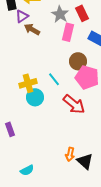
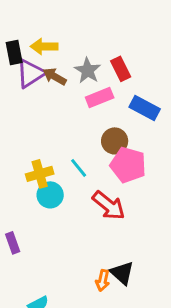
purple triangle: (22, 16) -> (31, 73), size x1.5
brown arrow: (32, 29) -> (55, 76), moved
pink rectangle: (68, 32) -> (100, 97), turned 54
black triangle: (85, 161) -> (122, 273), moved

